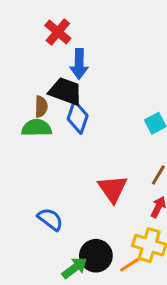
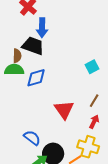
blue diamond: (78, 117) -> (36, 78), moved, turned 55
blue semicircle: (50, 219) -> (32, 138), moved

